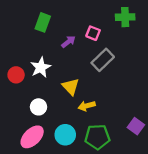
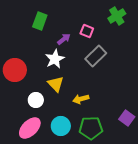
green cross: (125, 17) -> (117, 16), turned -30
white star: (41, 67) -> (55, 59), moved
red circle: (16, 75) -> (15, 70), size x1.5
yellow triangle: (71, 87) -> (56, 84), moved

